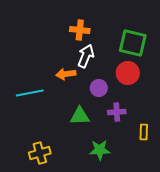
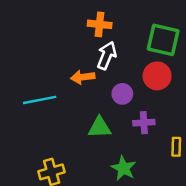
green star: (100, 150) -> (124, 168), turned 30

